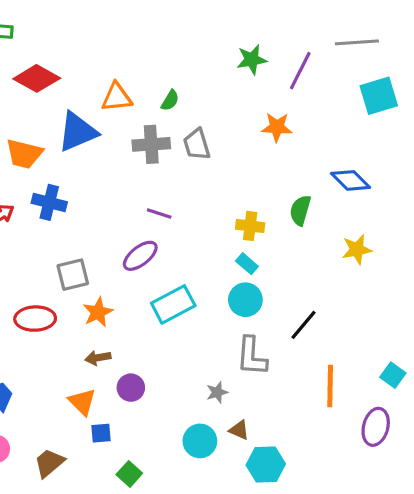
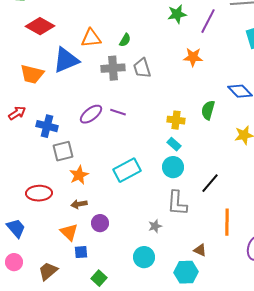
blue cross: (49, 202) -> (47, 126), moved
purple ellipse: (140, 256) -> (91, 114), moved
red ellipse: (35, 319) -> (39, 193), moved
brown triangle: (239, 430) -> (200, 250), moved

